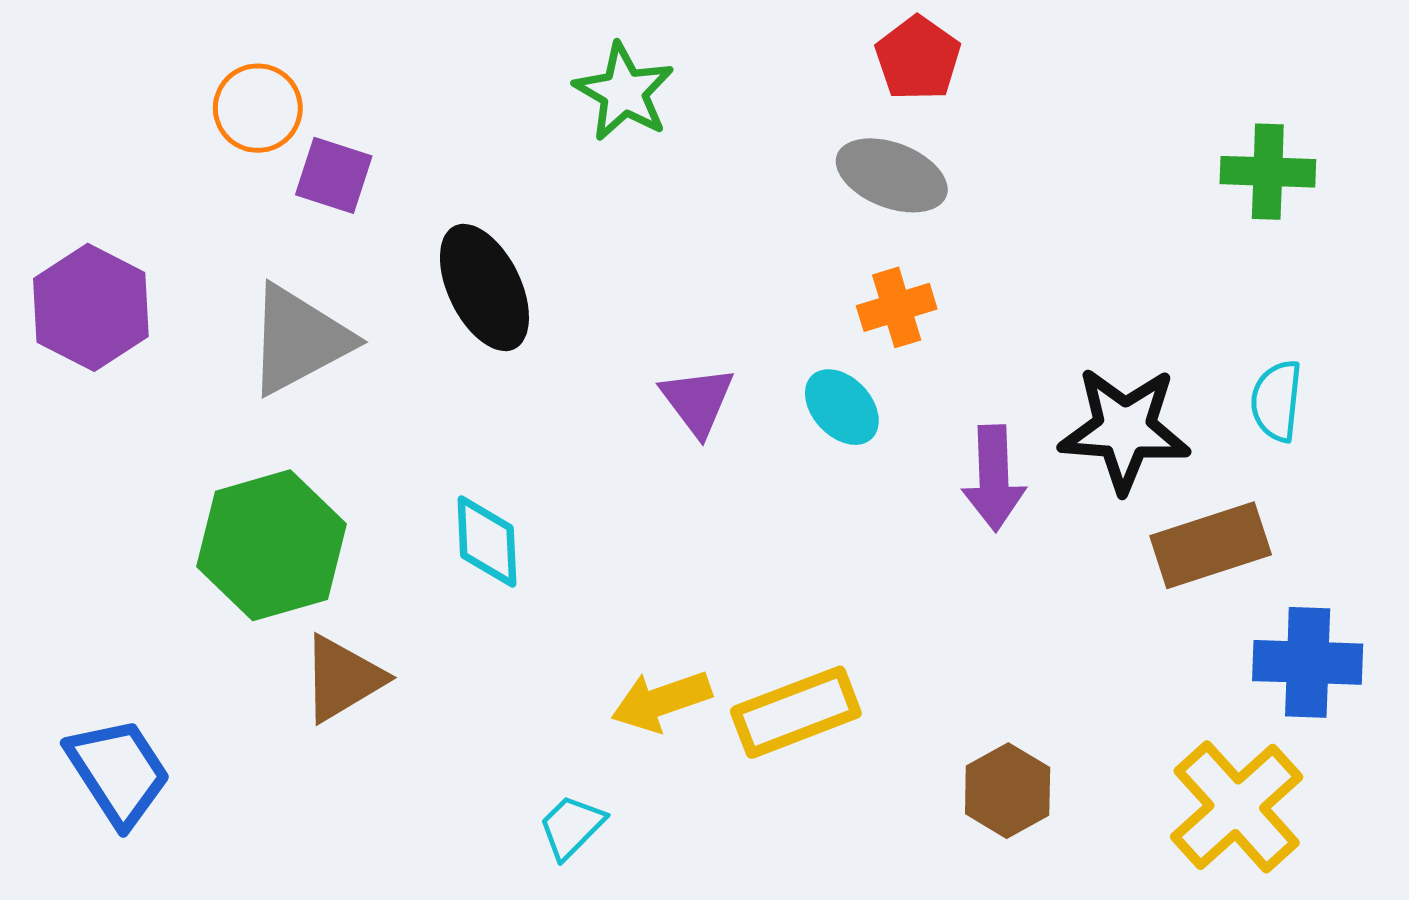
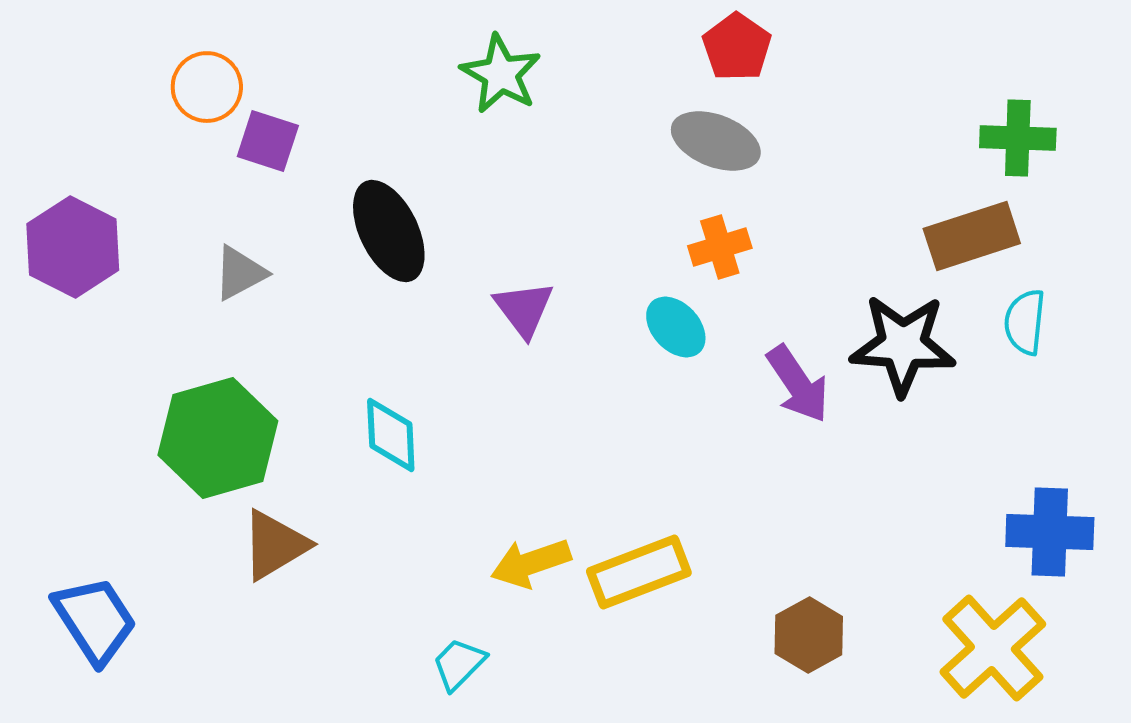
gray triangle: (299, 340) -> (240, 273), size x0.6
purple triangle: (697, 401) -> (524, 309), moved
purple arrow: (994, 478) -> (798, 384), turned -32
brown rectangle: (1211, 545) -> (972, 236), moved

